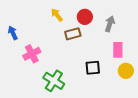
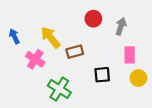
yellow arrow: (57, 15) -> (51, 37), moved, size x1.5
brown rectangle: (73, 34) -> (75, 52), moved
pink cross: (32, 54) -> (35, 59), turned -30

